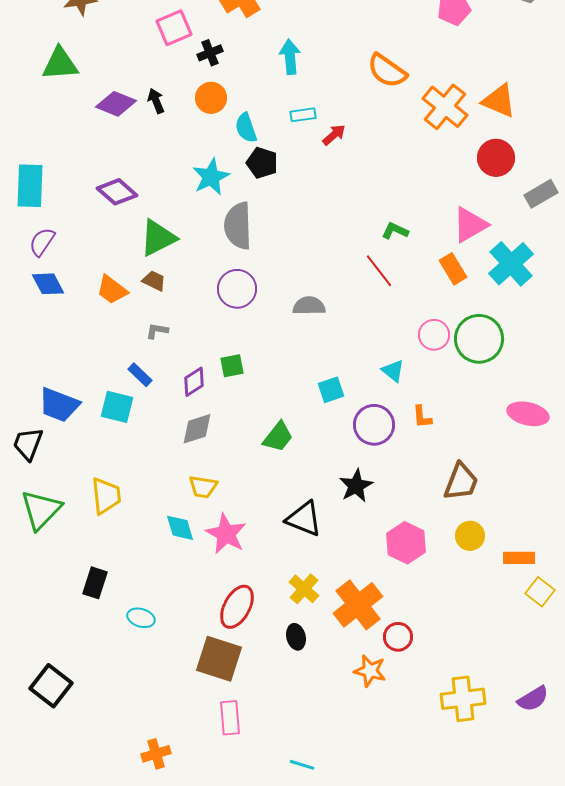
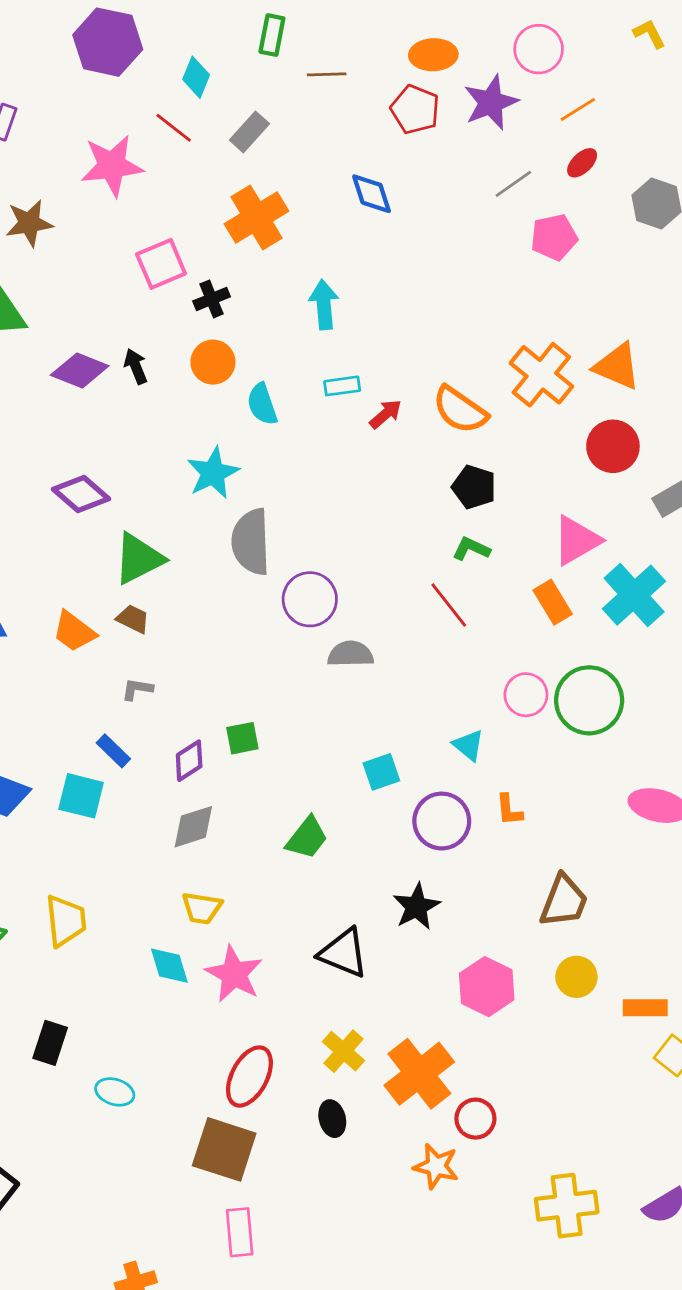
orange semicircle: (387, 71) -> (460, 410), moved
black pentagon: (262, 163) -> (474, 487), moved
purple circle: (237, 289) -> (310, 599), moved

